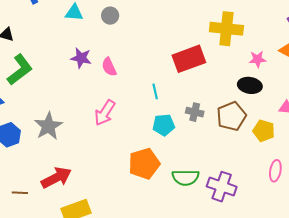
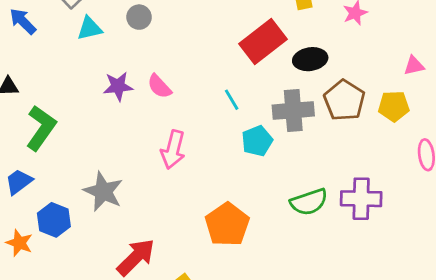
black ellipse: (250, 85) -> (310, 59), moved
gray cross: (195, 112) -> (293, 111), size x1.6
orange pentagon: (144, 164) -> (227, 224), moved

